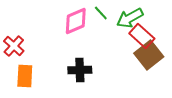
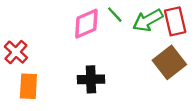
red rectangle: (142, 36) -> (175, 21), moved, turned 35

